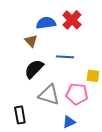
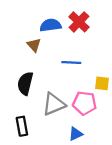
black semicircle: (34, 69) -> (25, 83), moved, turned -30
gray triangle: (49, 95) -> (54, 104), turned -40

